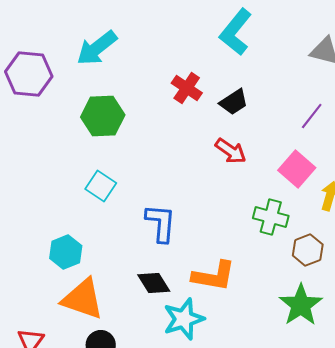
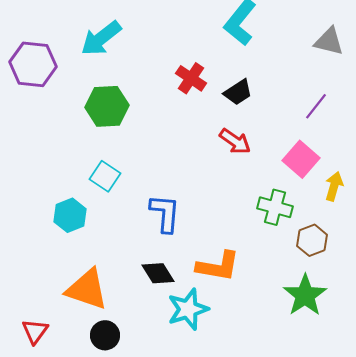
cyan hexagon: (66, 252) -> (70, 215), moved

